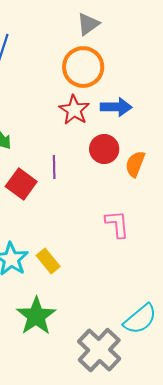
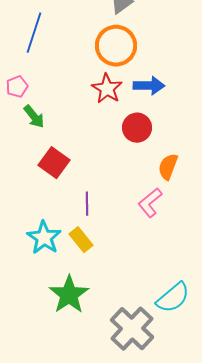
orange semicircle: (135, 164) -> (168, 167), moved
purple line: (54, 167) -> (87, 204), moved
pink L-shape: (117, 224) -> (150, 203), turned -124

